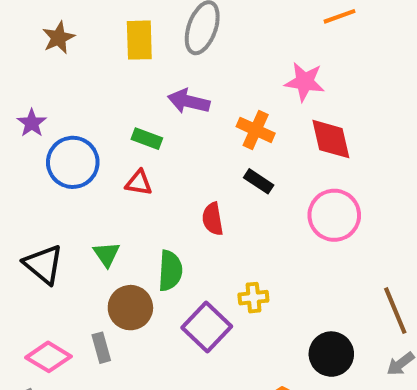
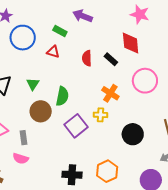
orange cross: (256, 130) -> (110, 93), moved
red diamond: (331, 139) -> (131, 43), moved
red semicircle: (213, 219) -> (87, 58), moved
gray rectangle: (101, 348) -> (23, 138), moved
black circle: (331, 354) -> (133, 134), moved

